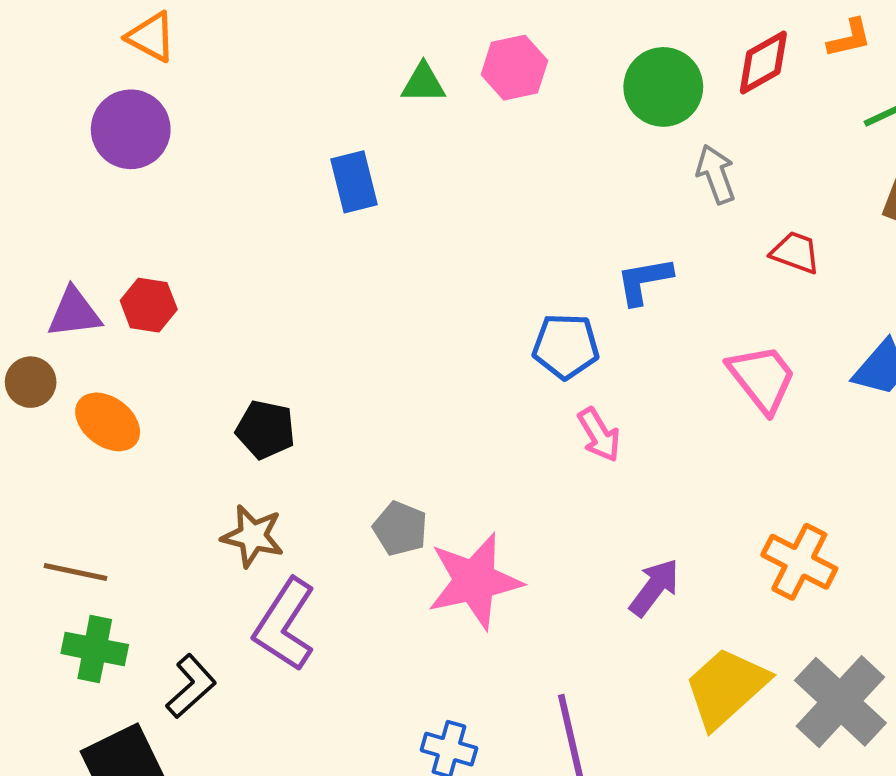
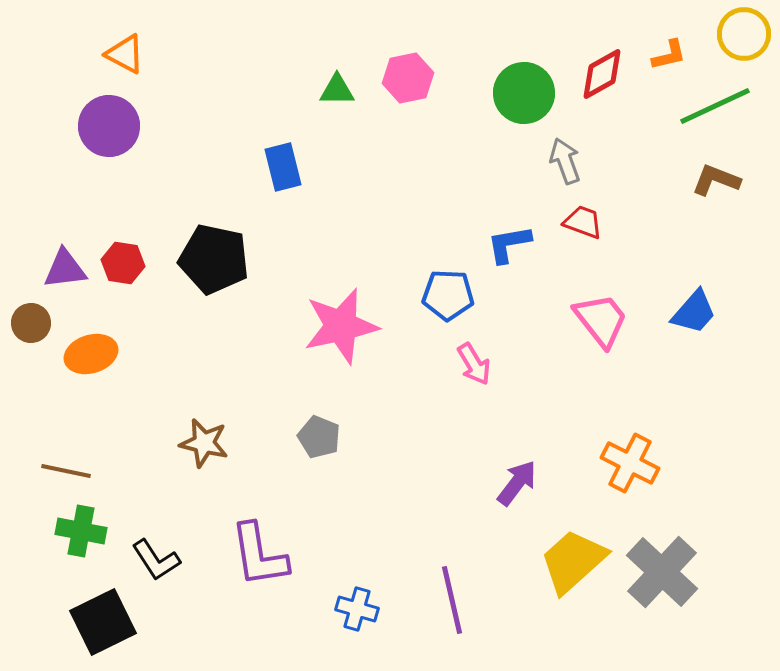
red trapezoid: (795, 252) -> (583, 222), moved
orange ellipse: (108, 422) -> (91, 354), turned -54
black pentagon: (265, 430) -> (214, 259), moved, size x1.5
pink star: (475, 581) -> (341, 326), moved
purple L-shape: (285, 625) -> (259, 555), moved, turned -42
black L-shape: (191, 686) -> (156, 560), turned 99

